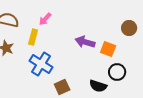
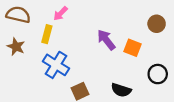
purple arrow: (85, 42) -> (106, 40), turned 36
black circle: (117, 72) -> (158, 74), moved

